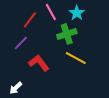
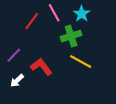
purple line: (21, 43) -> (14, 55), moved
white arrow: (16, 88) -> (17, 81), moved

